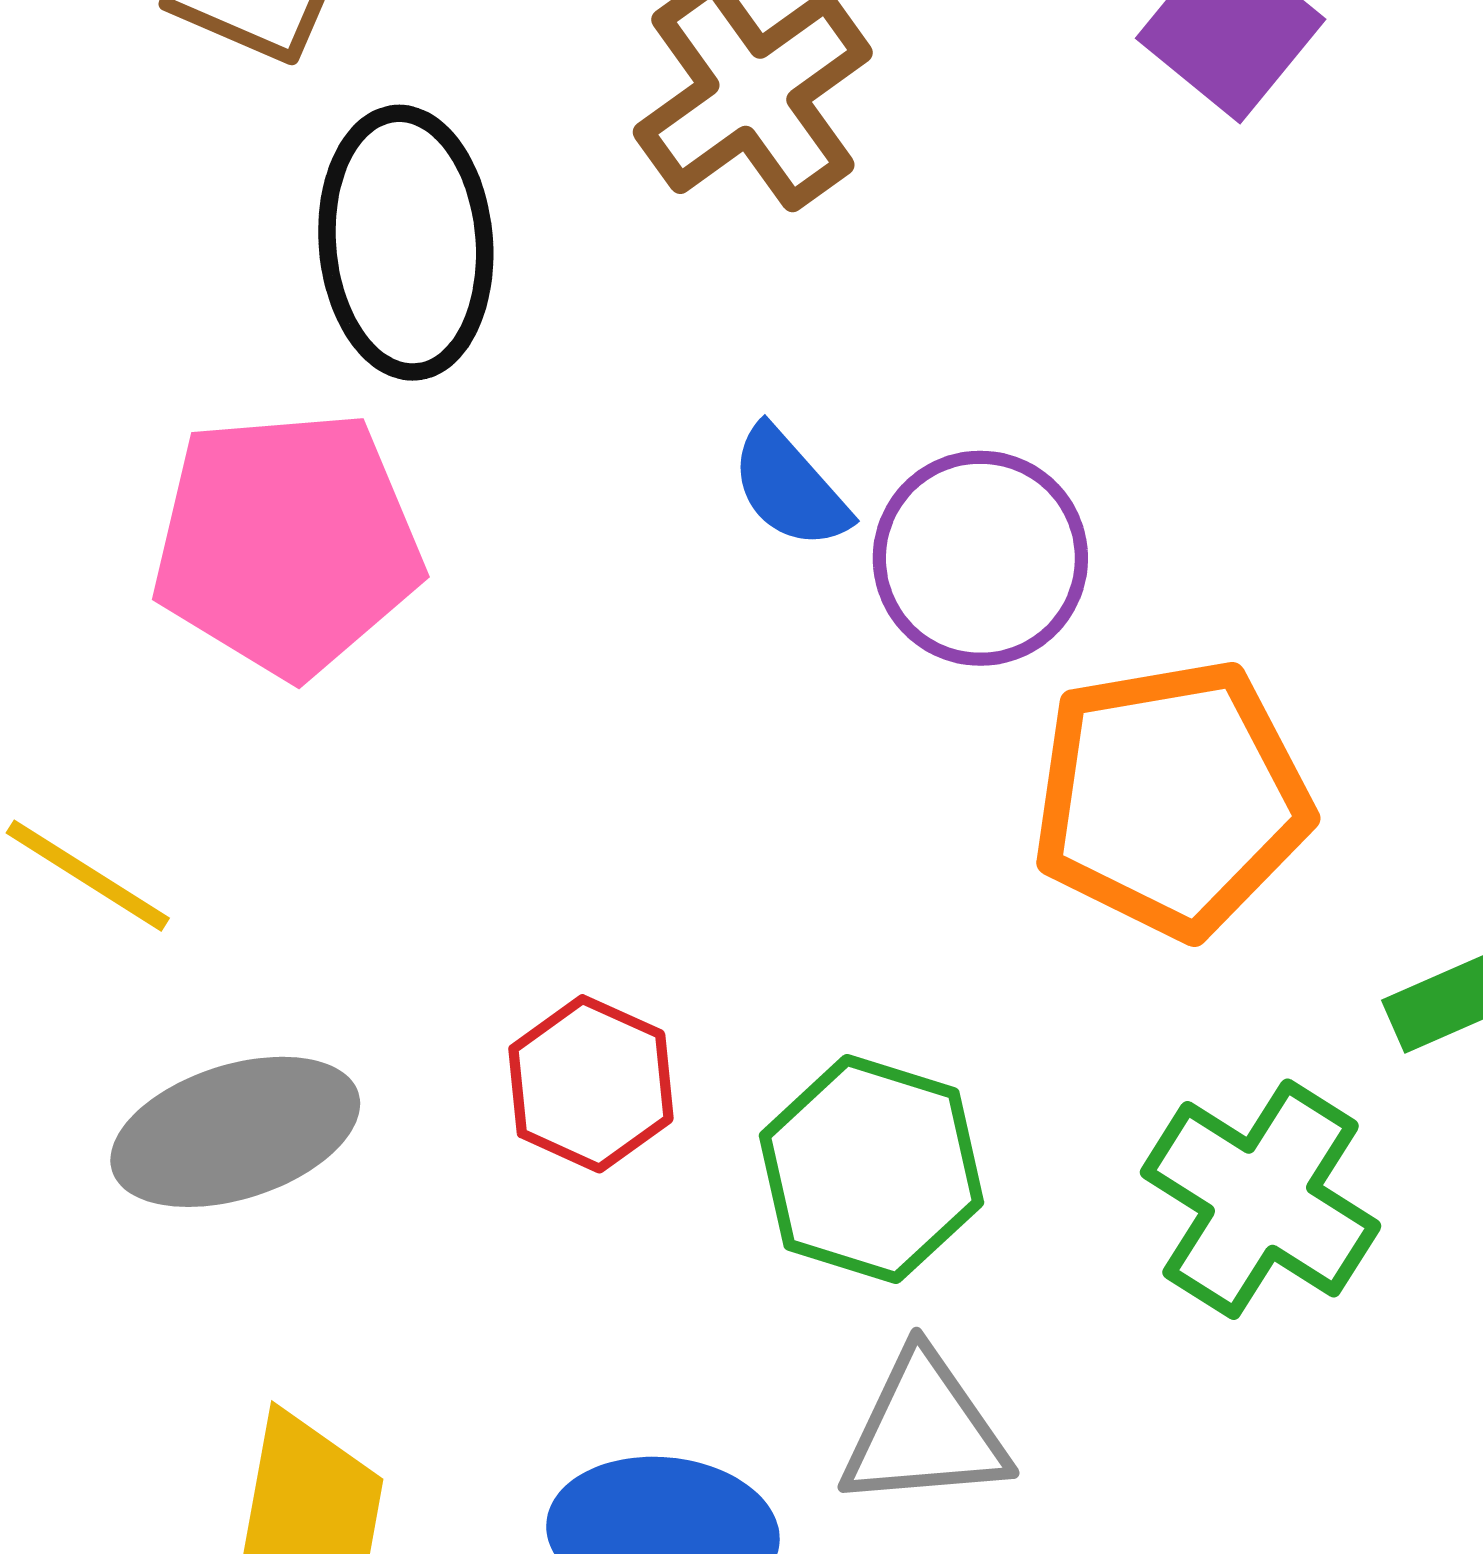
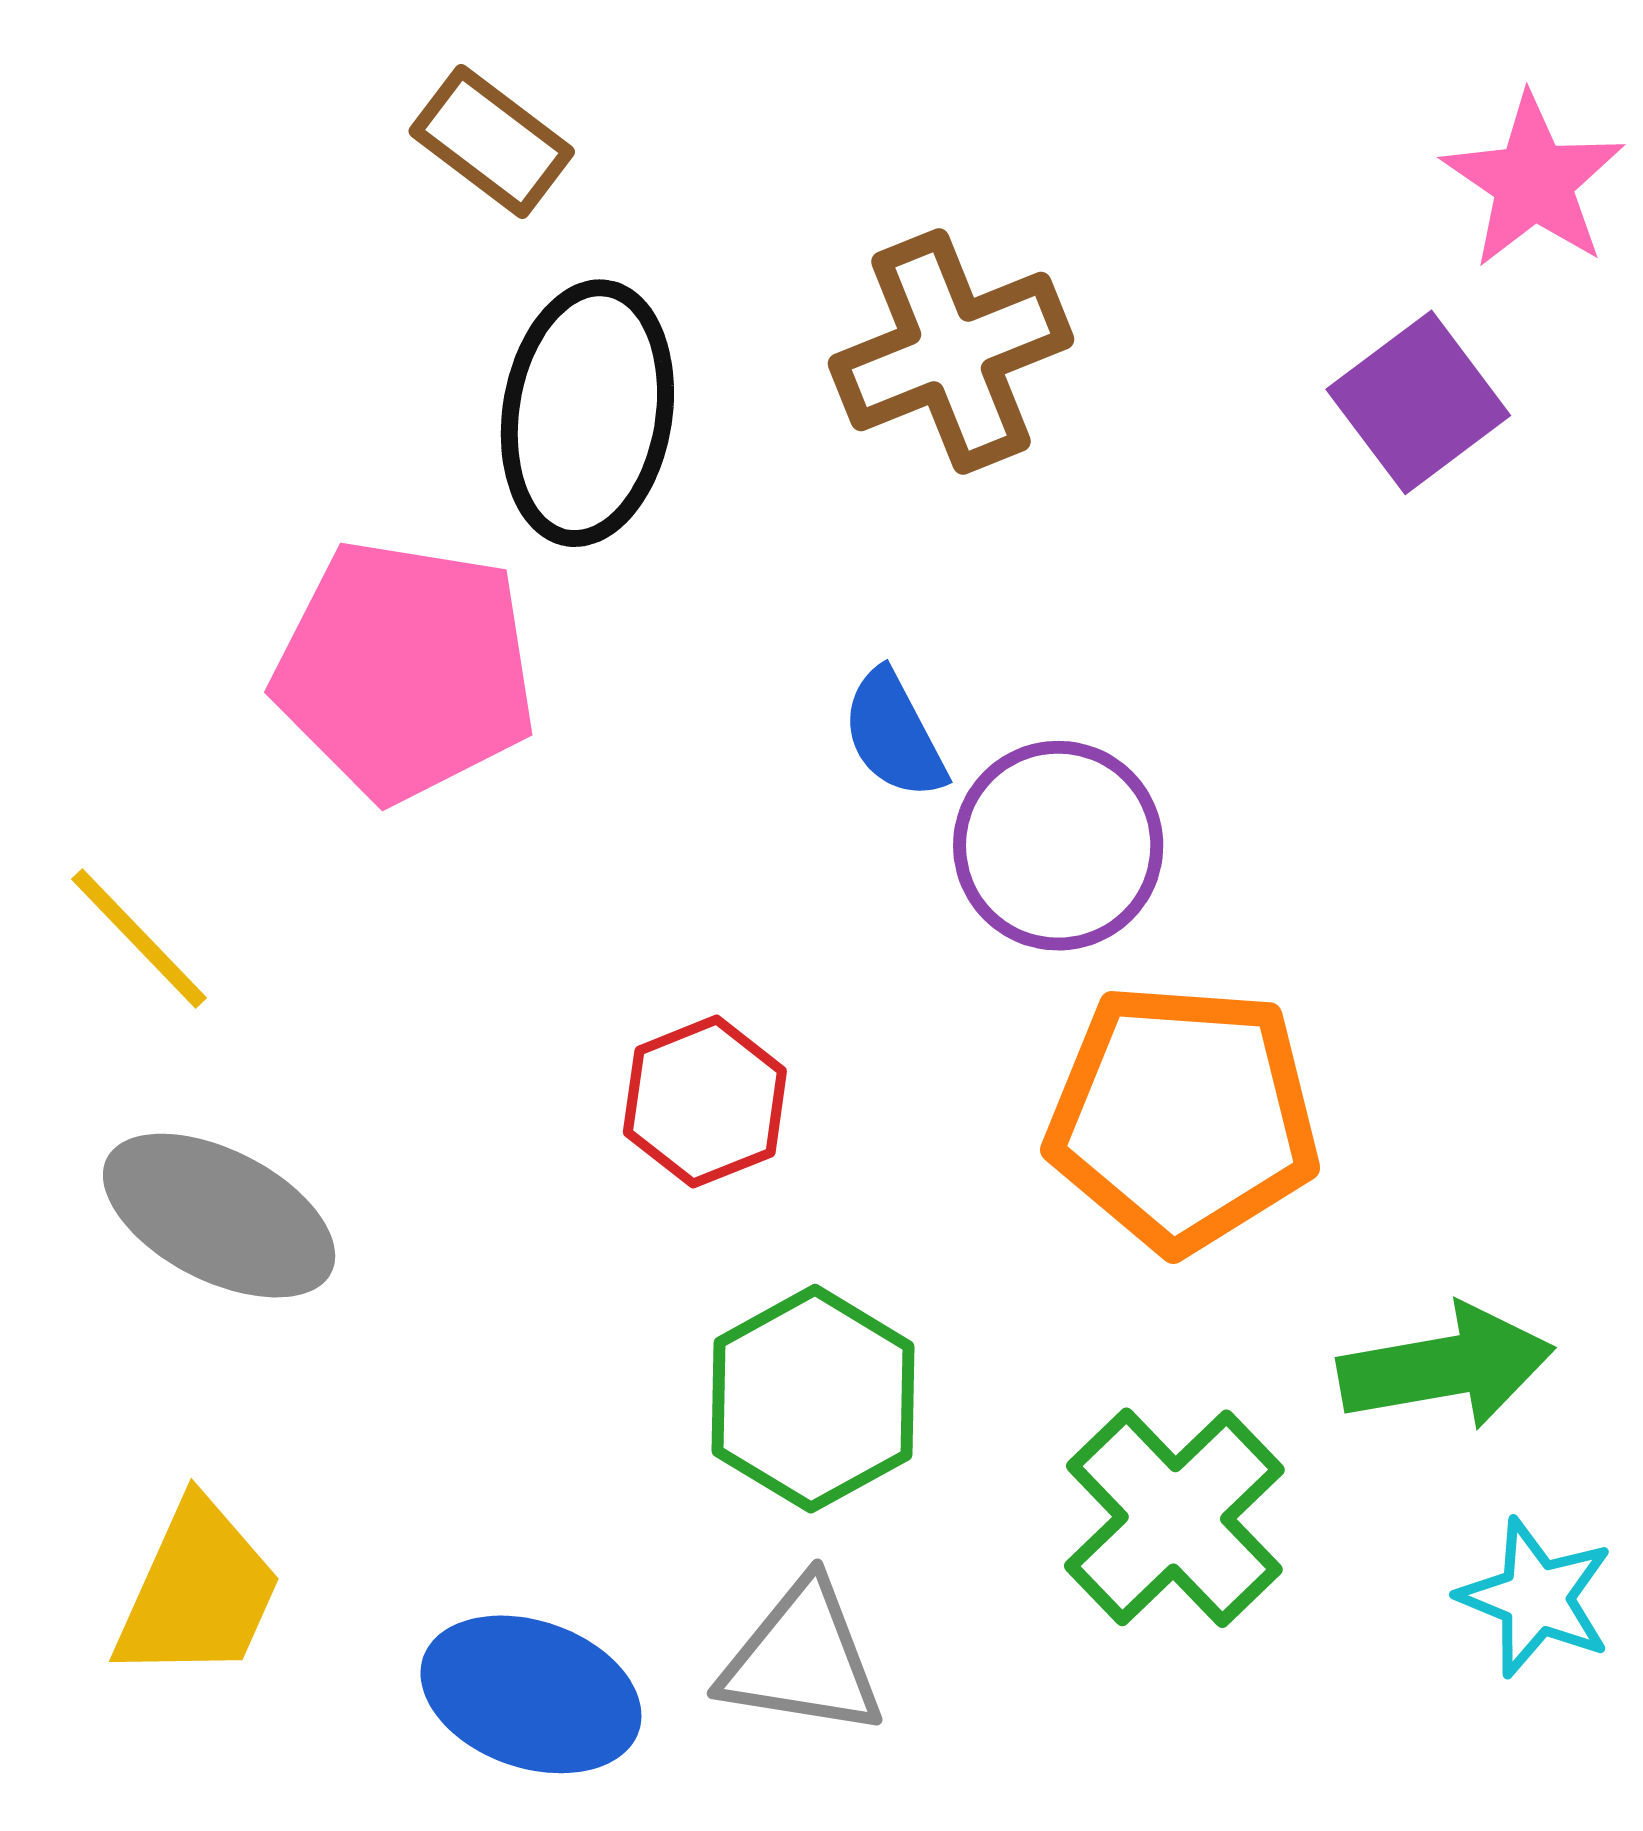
red hexagon: (591, 1084) -> (705, 1102), moved
gray ellipse: (235, 1132) -> (219, 1216), turned 31

